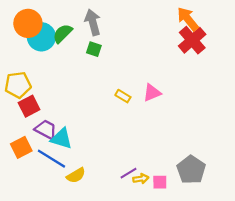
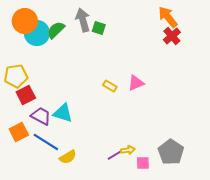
red cross: (192, 40) -> (172, 36), size x0.7
green square: (94, 49) -> (99, 28), moved
cyan triangle: (61, 138) -> (63, 113), moved
yellow arrow: (141, 179) -> (128, 150), moved

